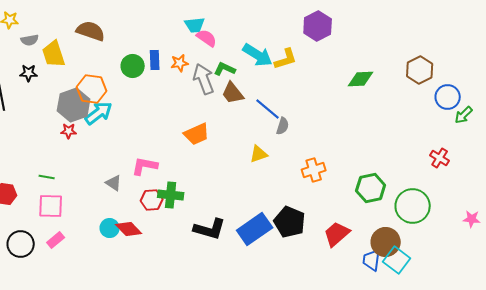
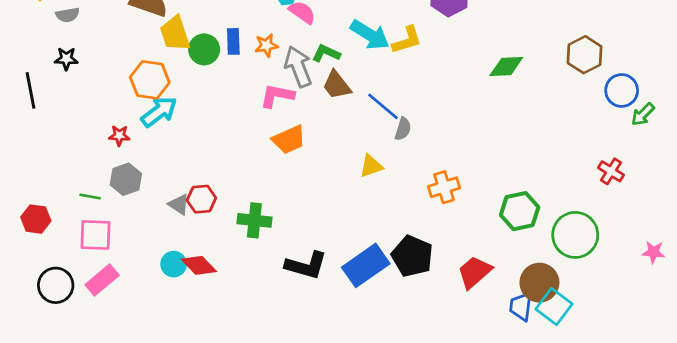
yellow trapezoid: (54, 54) -> (175, 33), moved
gray hexagon: (74, 105) -> (126, 179), moved, size x0.7
pink L-shape: (145, 166) -> (277, 96), moved
red hexagon: (152, 200) -> (201, 199), moved
pink rectangle: (56, 240) -> (102, 280), size x1.4

